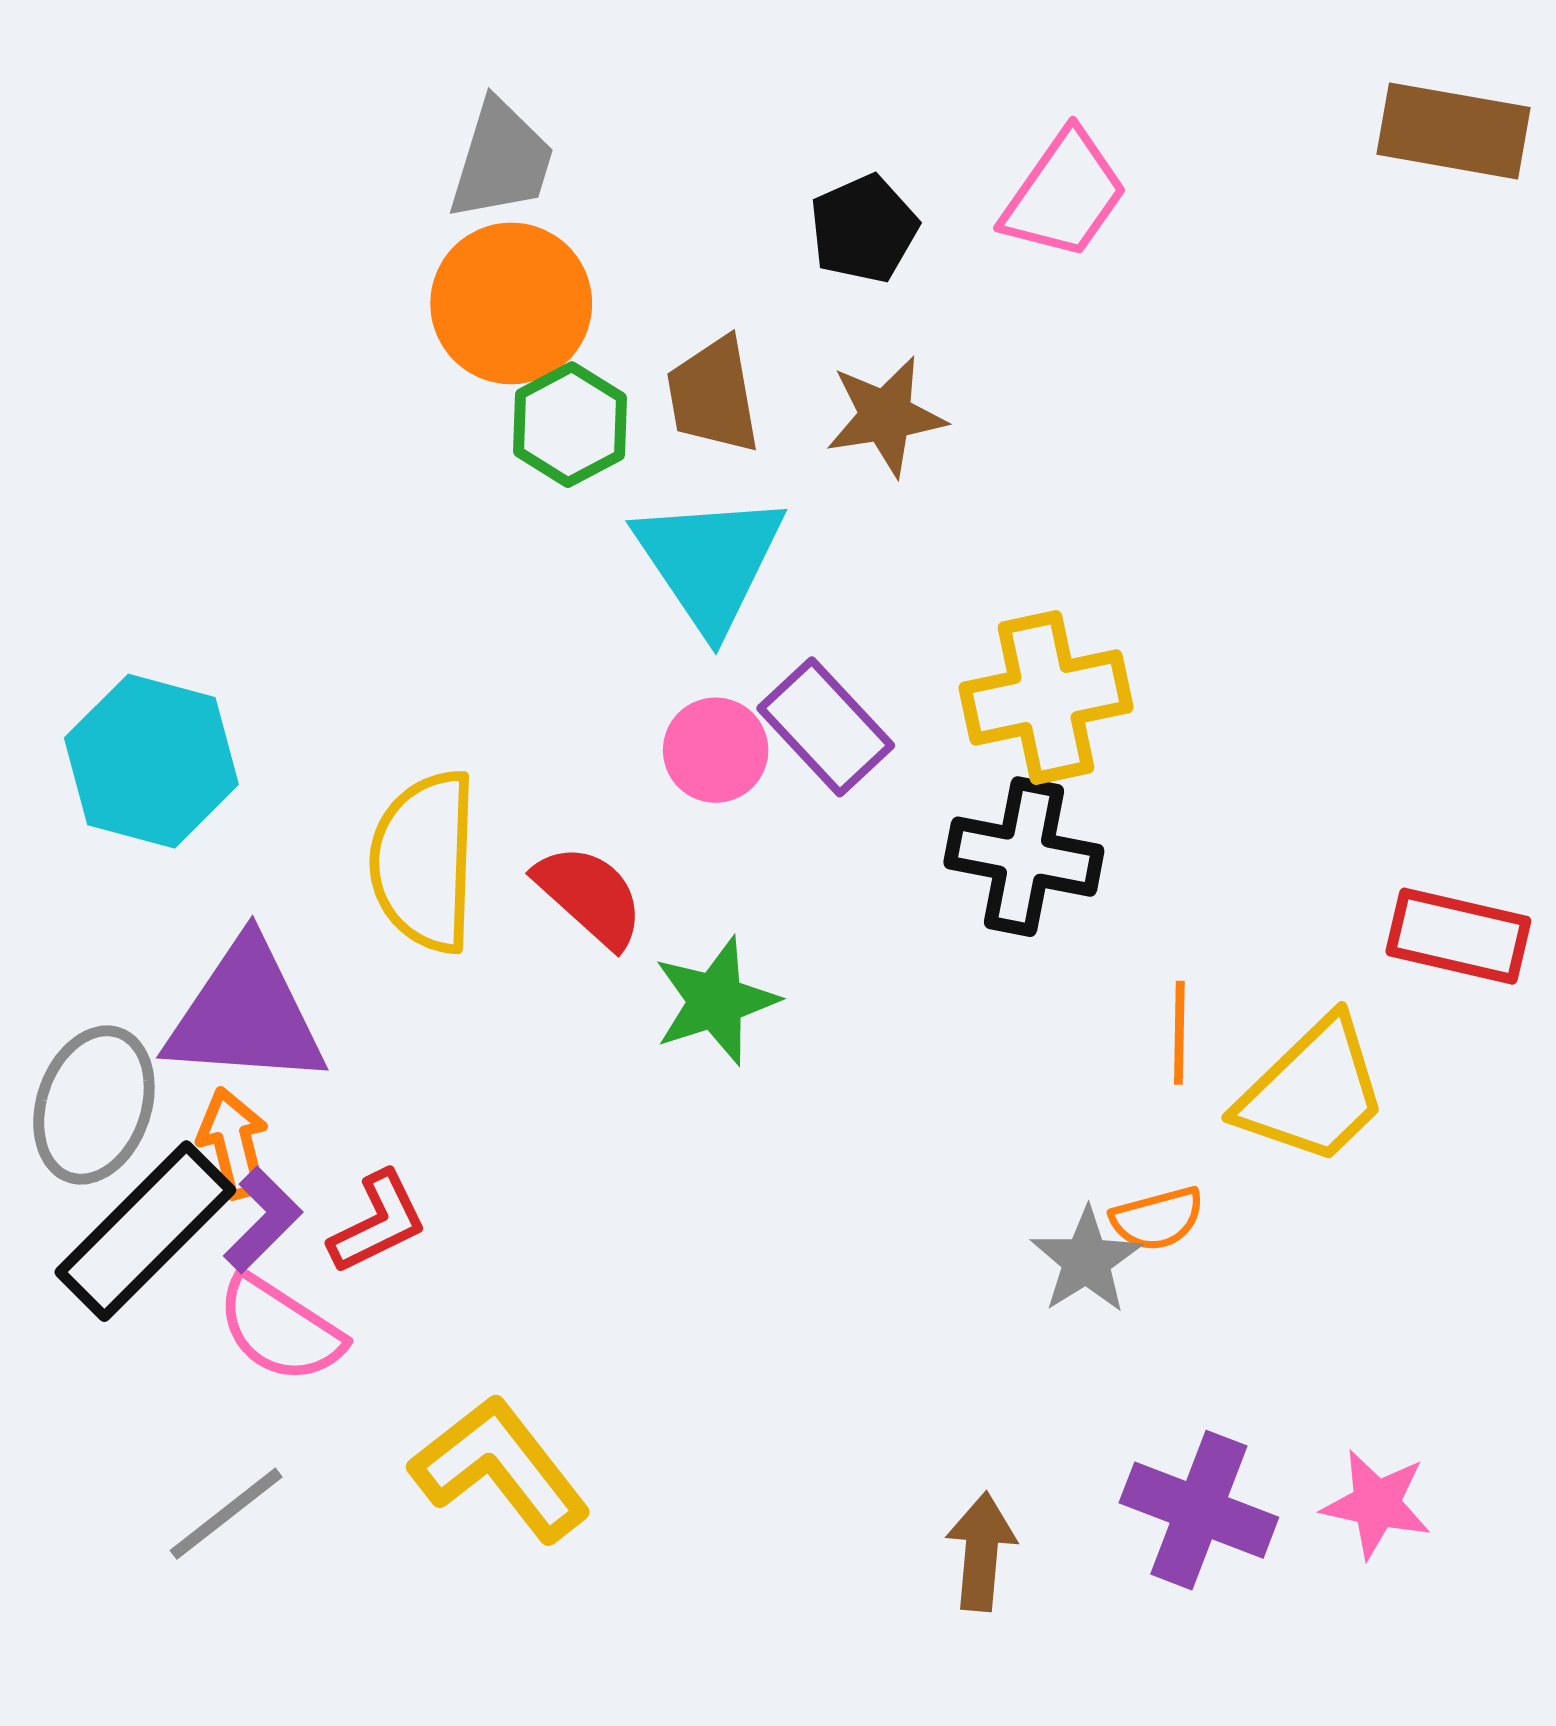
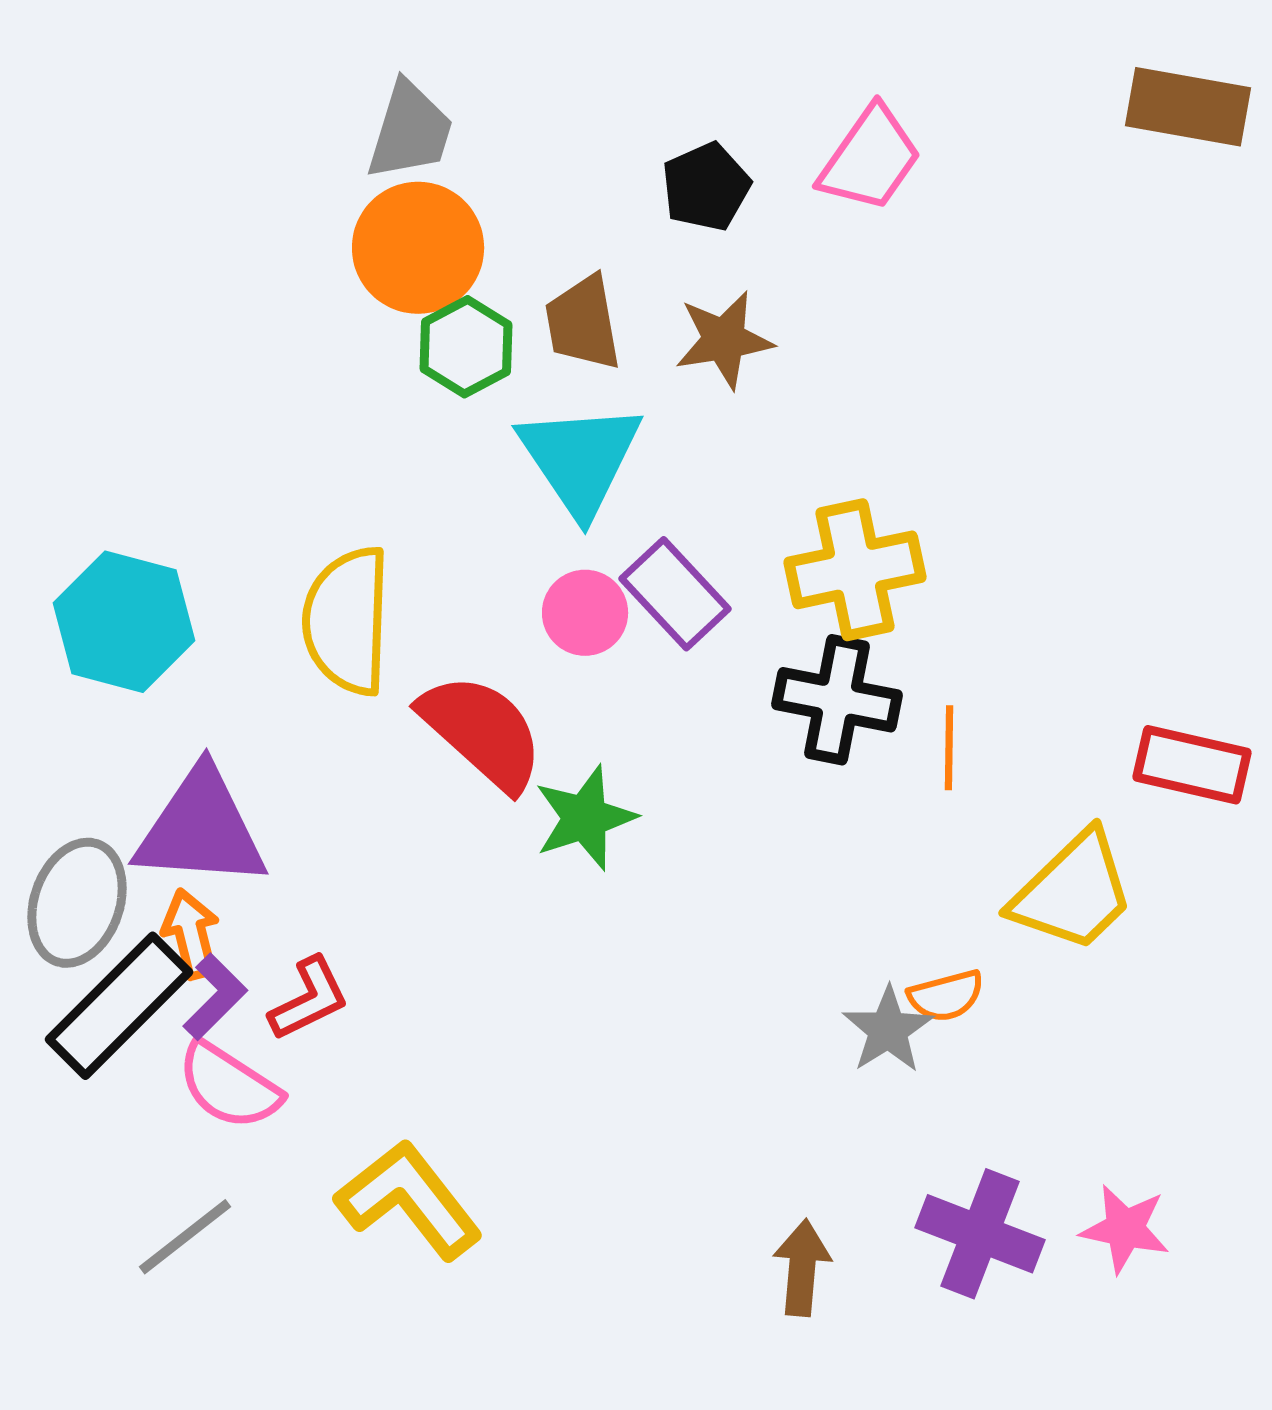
yellow semicircle: (424, 861) -> (347, 621), moved
red semicircle: (590, 896) -> (482, 732), size x1.4
orange line: (1179, 1033) -> (949, 748), moved

